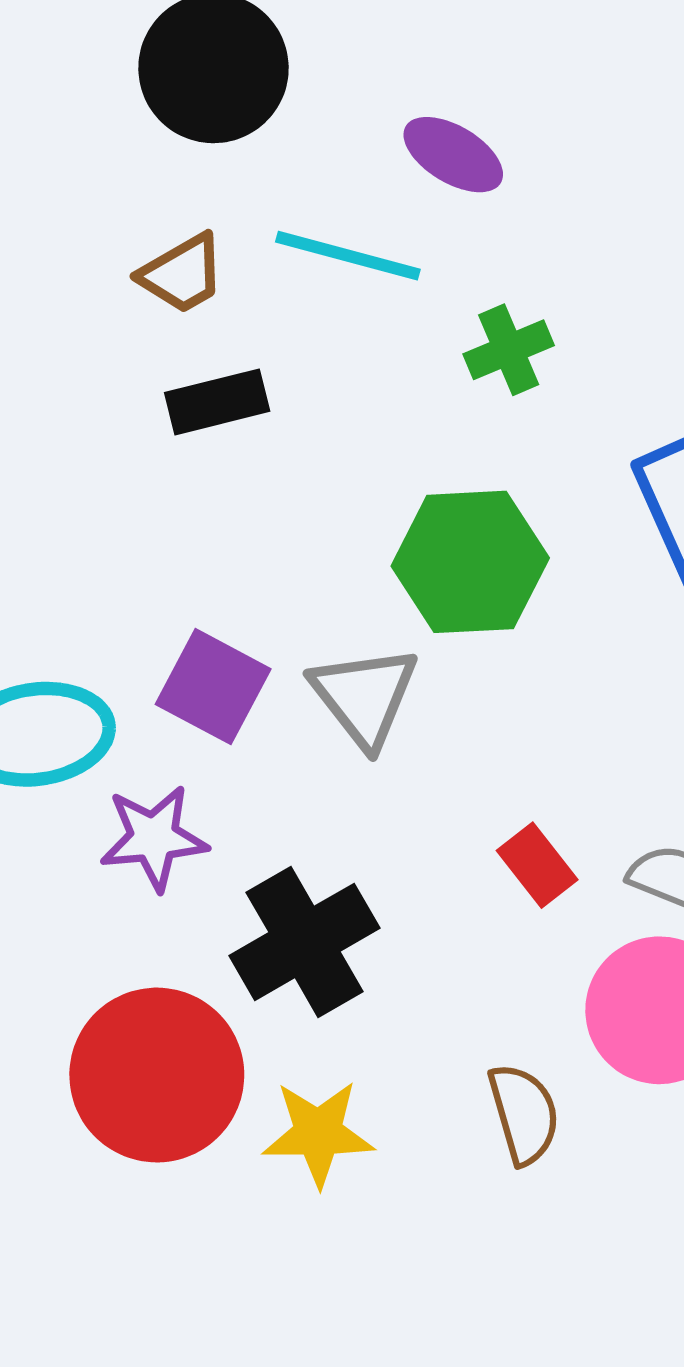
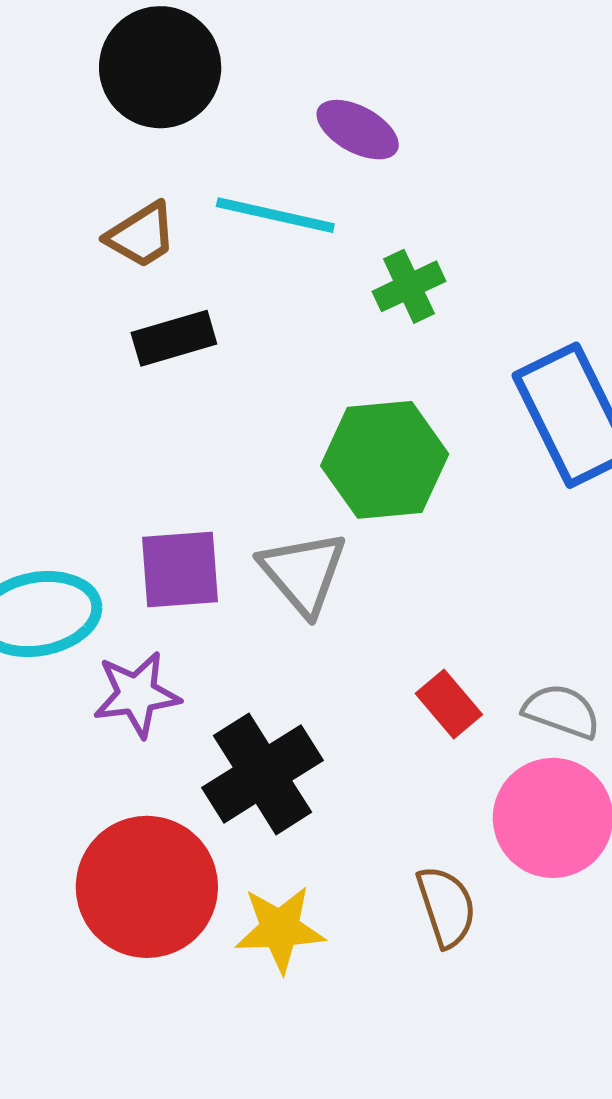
purple square: (213, 687) -> (180, 570), turned -30

